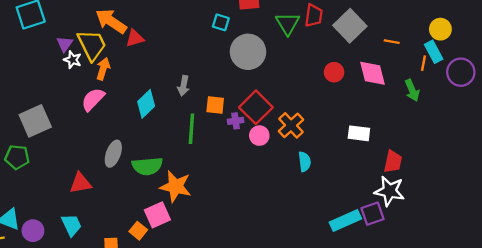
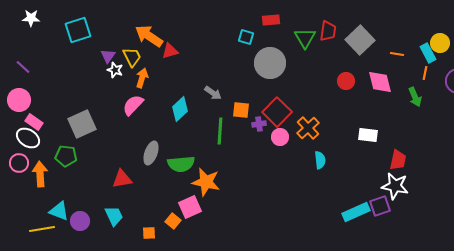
yellow trapezoid: (92, 45) -> (132, 57), size x0.7
cyan rectangle: (434, 52) -> (428, 53), moved
gray arrow: (183, 86) -> (213, 93), turned -66

